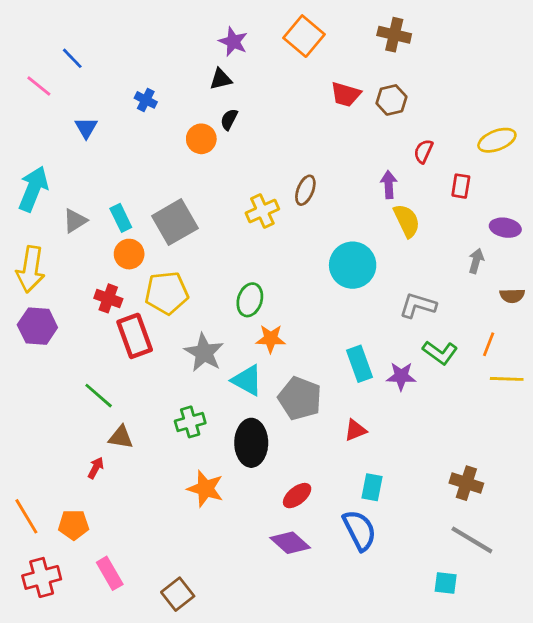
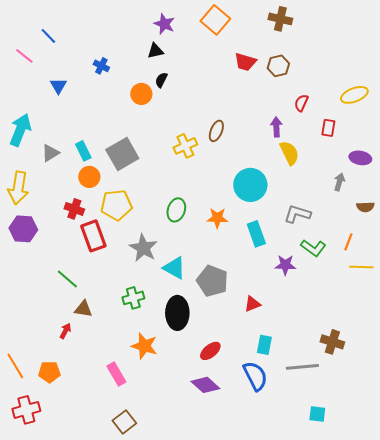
orange star: (271, 339) -> (217, 218), moved
cyan rectangle: (360, 364) -> (256, 234), moved
gray line: (472, 540) -> (302, 367), moved, turned -36
pink rectangle: (110, 573) -> (116, 374), moved

